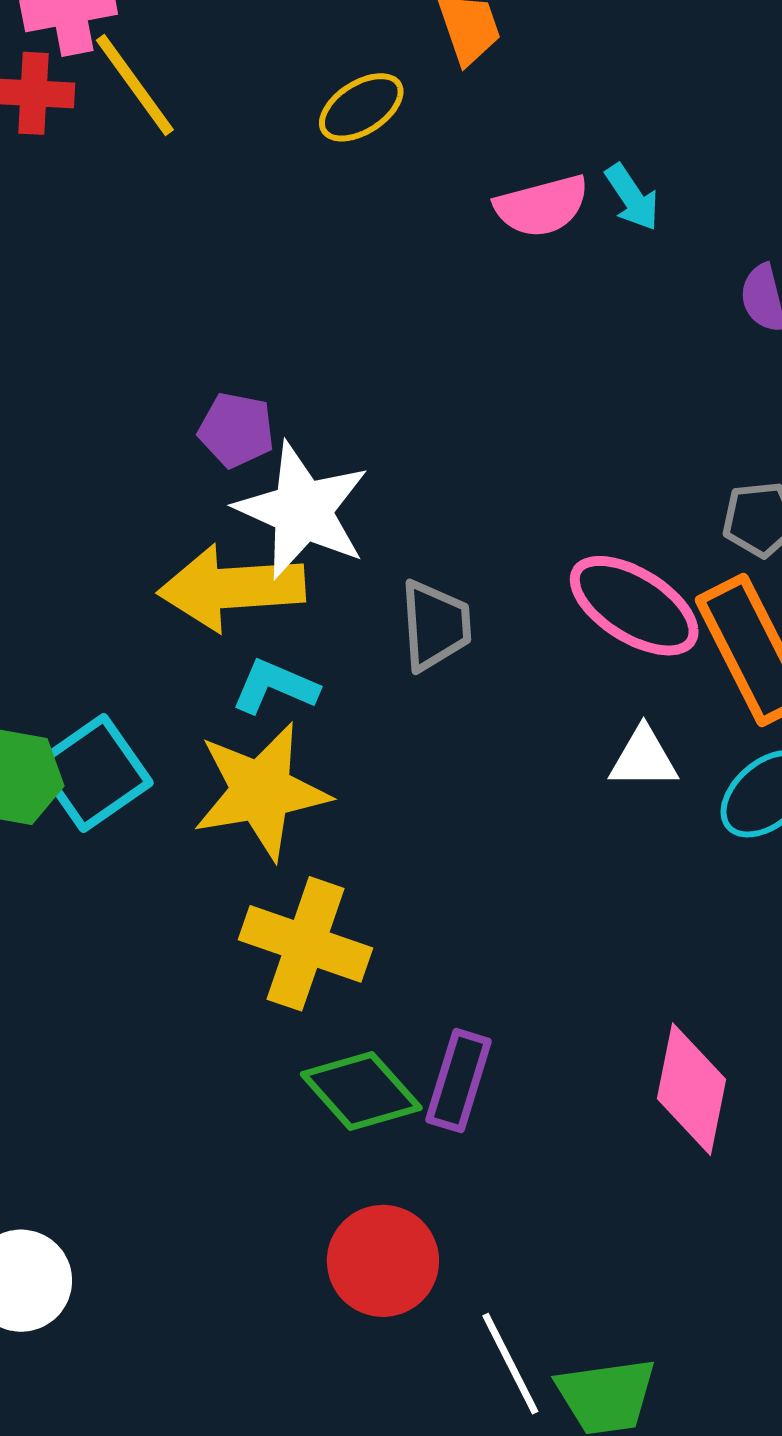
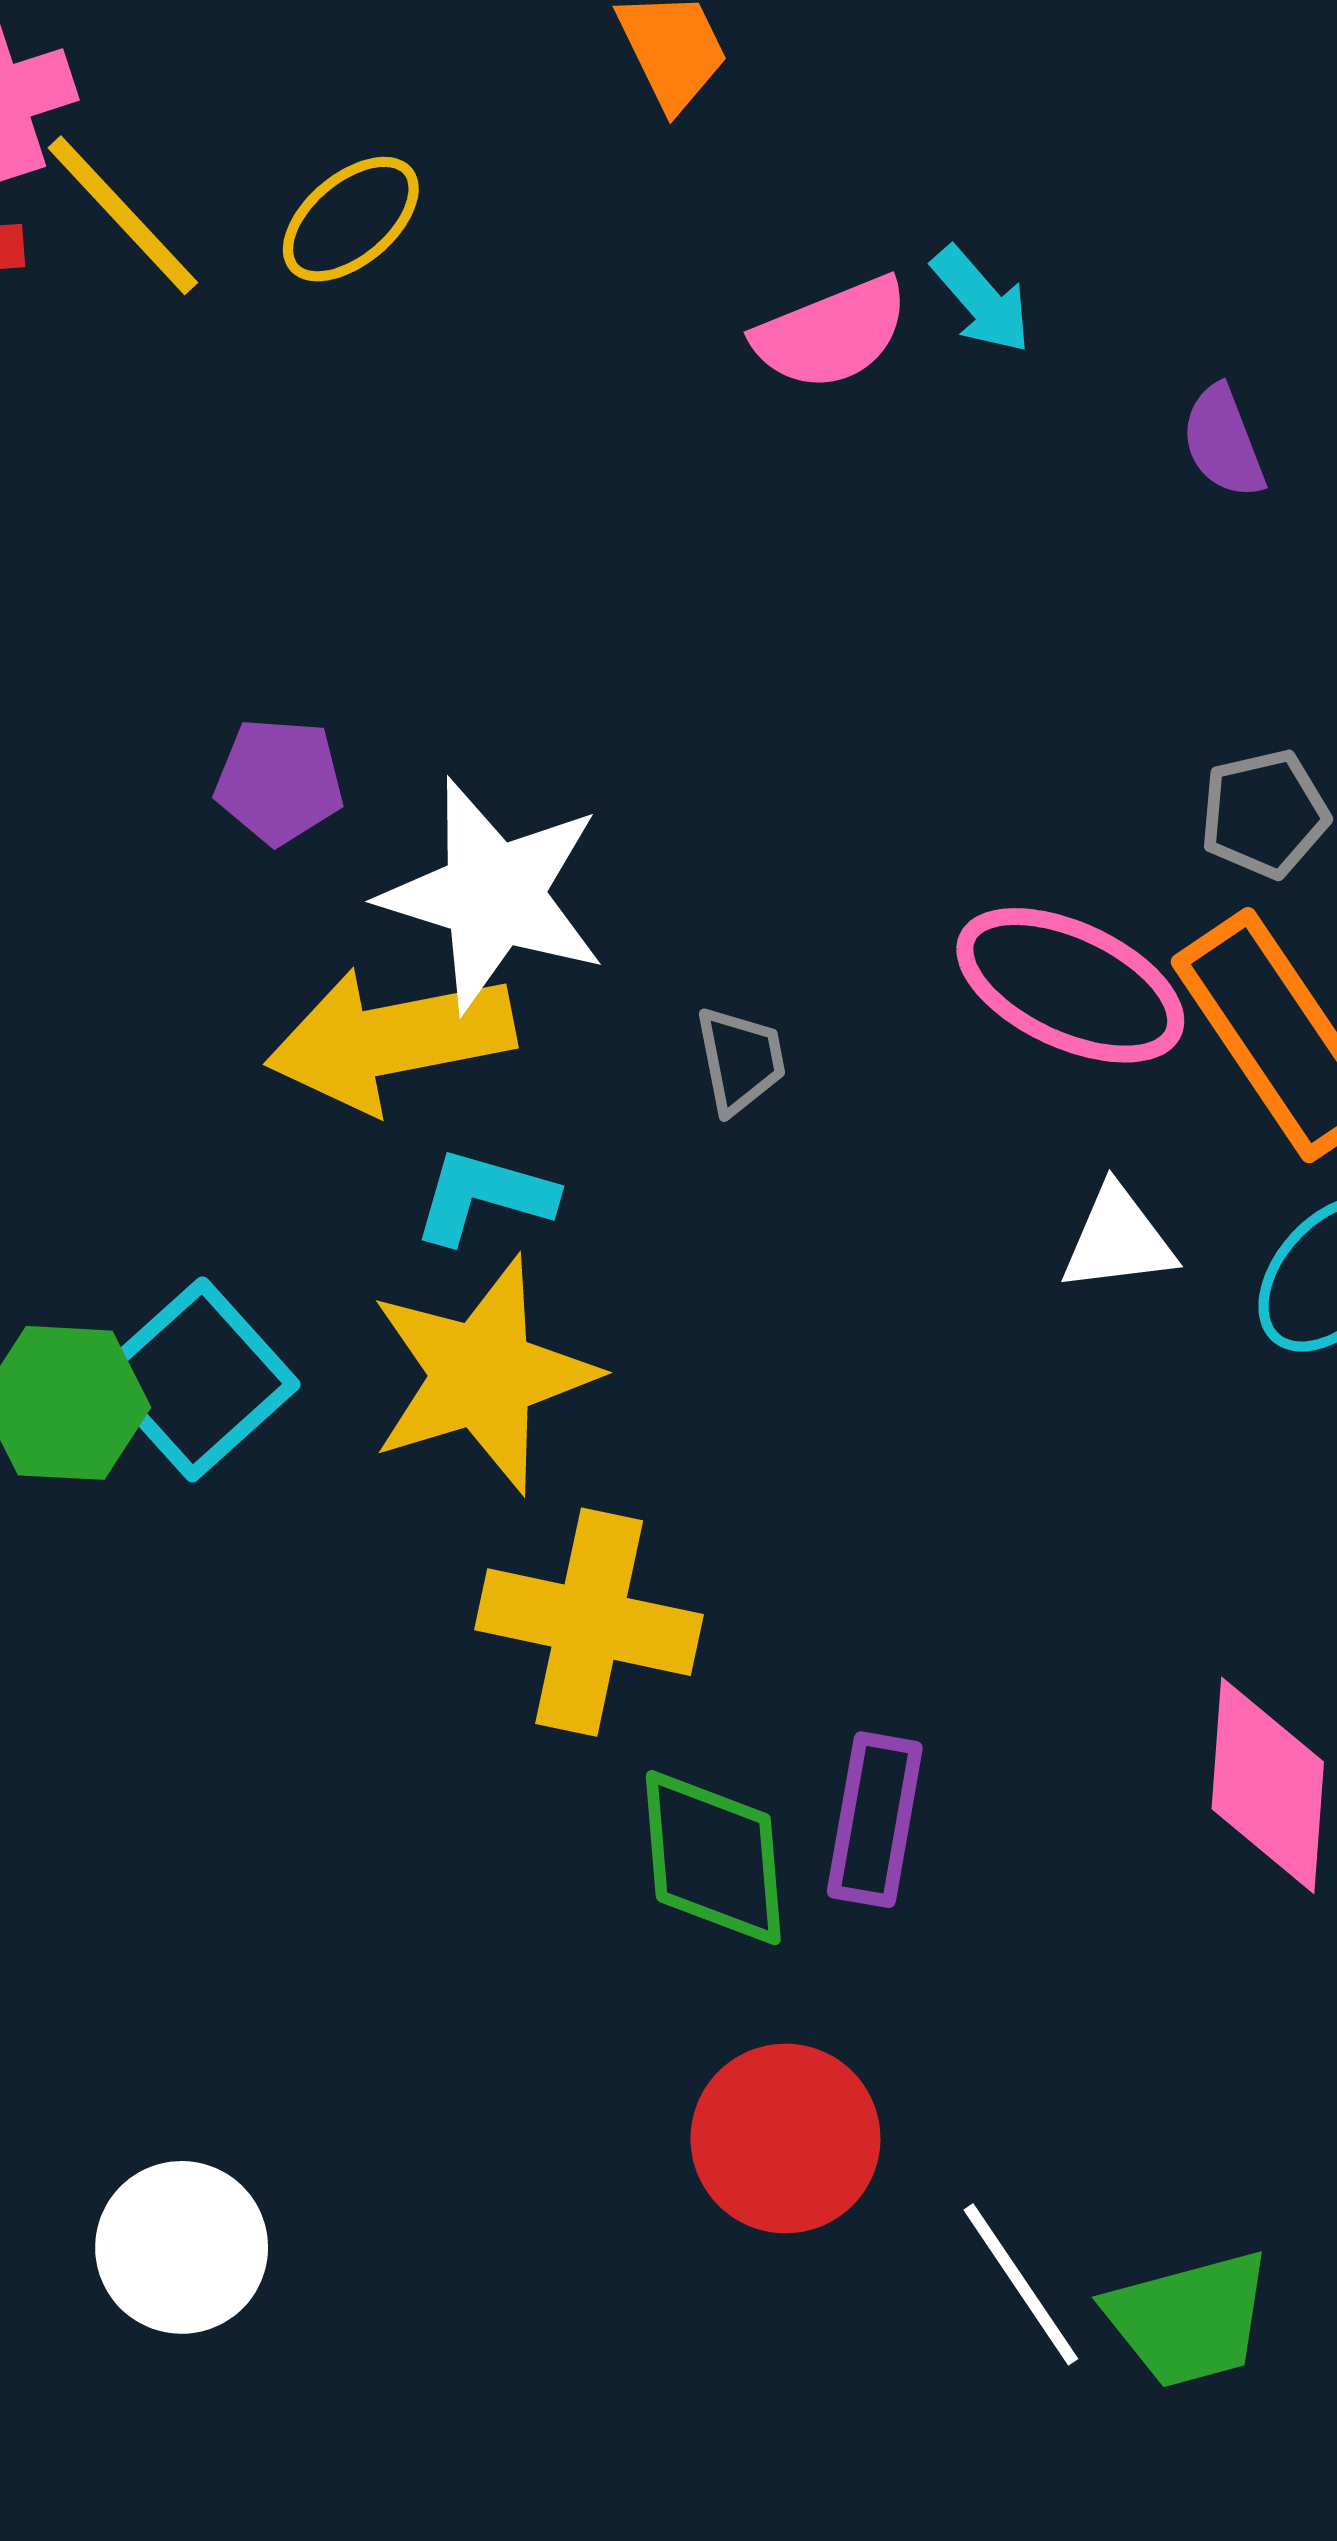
yellow ellipse: (361, 107) -> (351, 219), moved
purple pentagon: (236, 430) -> (279, 781), moved
gray trapezoid: (435, 625) -> (740, 1060), size x0.7
green diamond: (361, 1091) -> (713, 1858), turned 44

